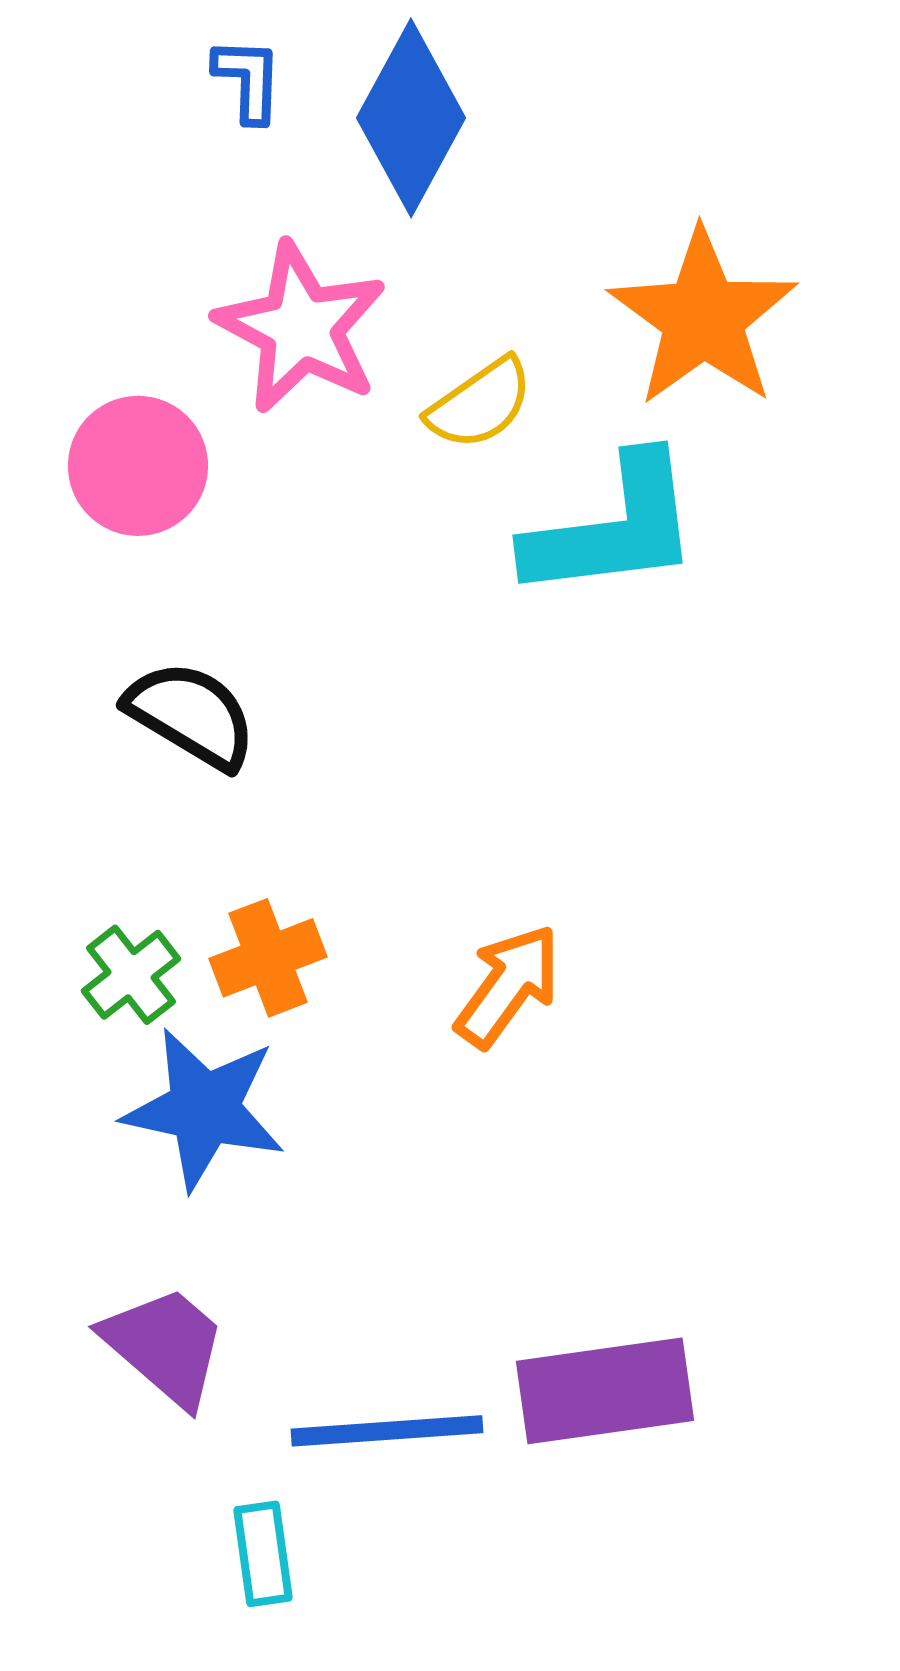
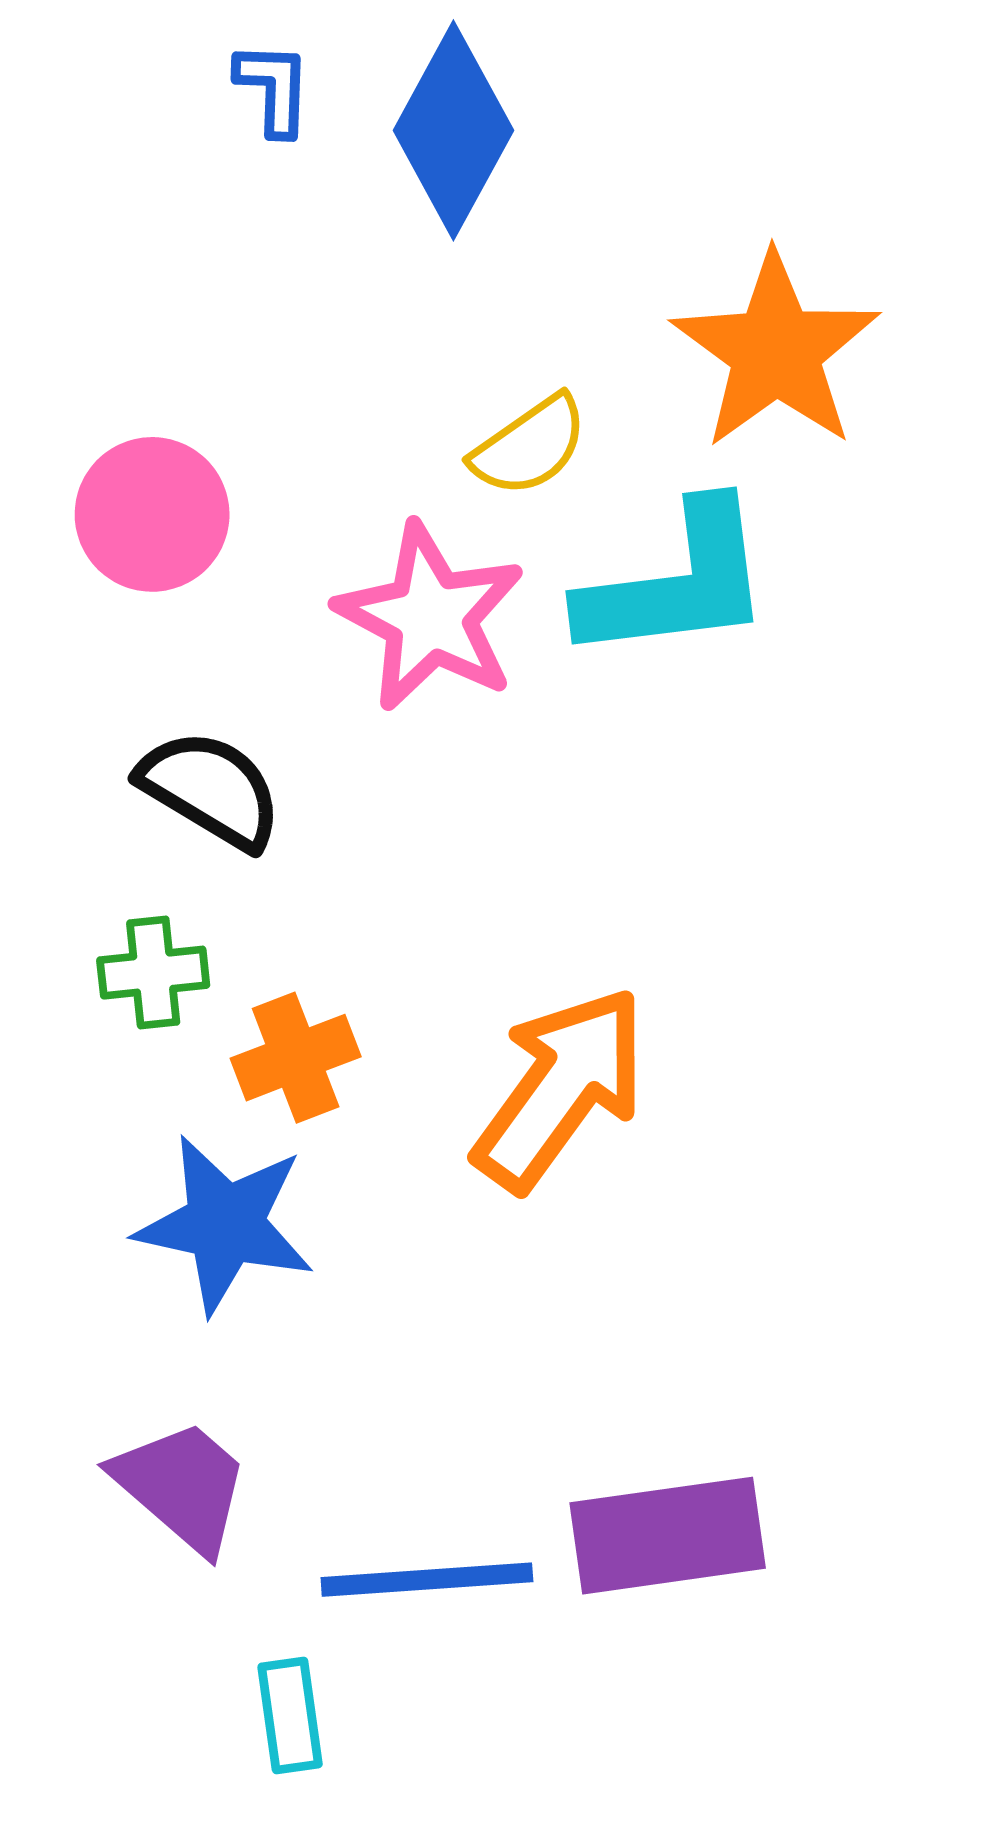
pink star: (301, 328) -> (430, 617), moved
green cross: (131, 975) -> (153, 973), moved, turned 32
orange arrow: (508, 986) -> (561, 1088), size x1.5

